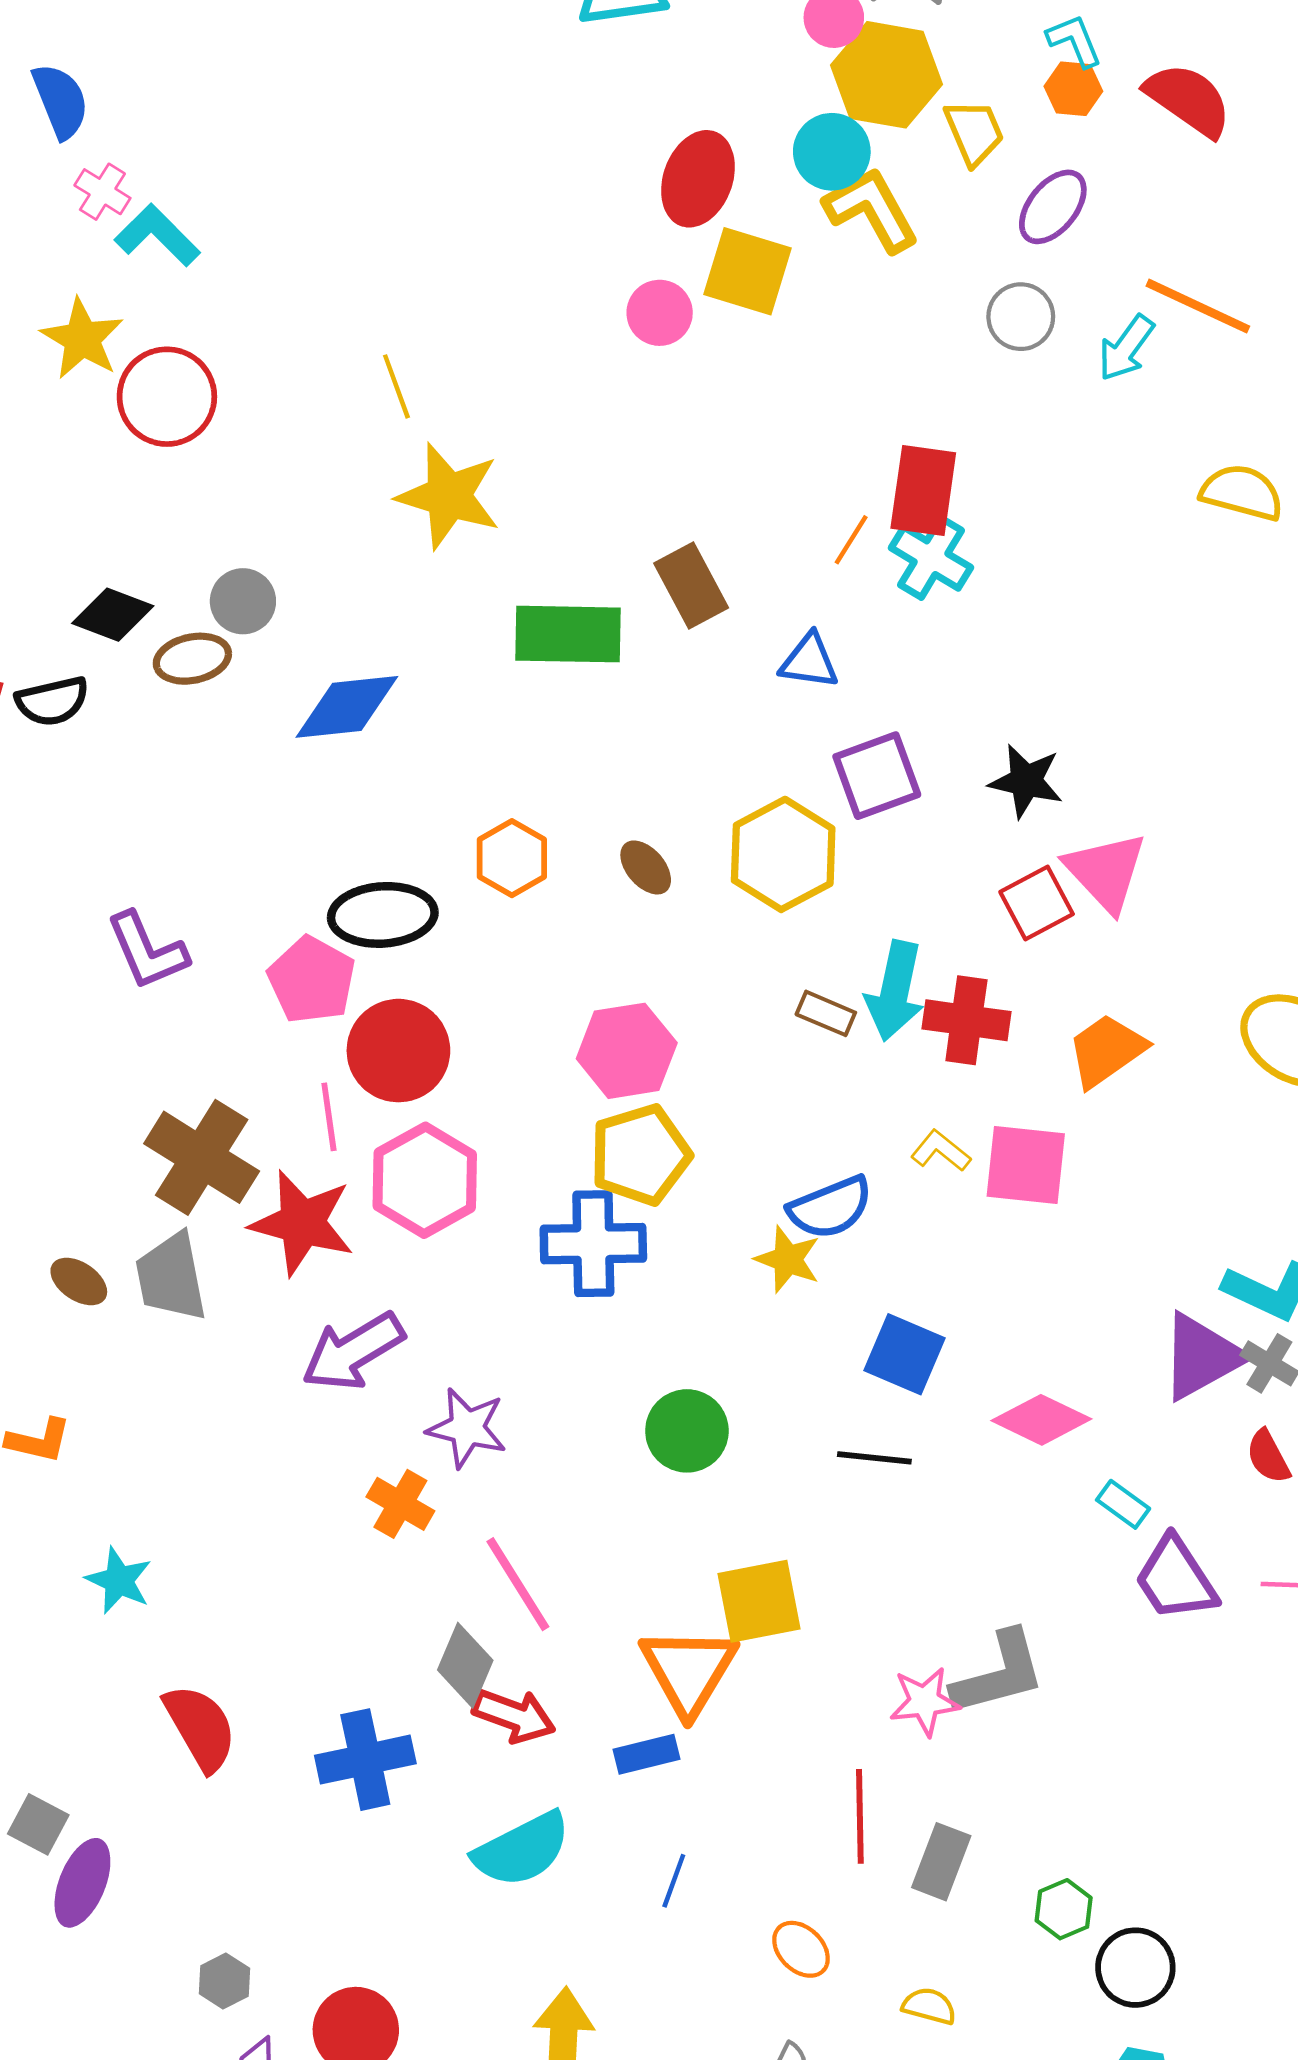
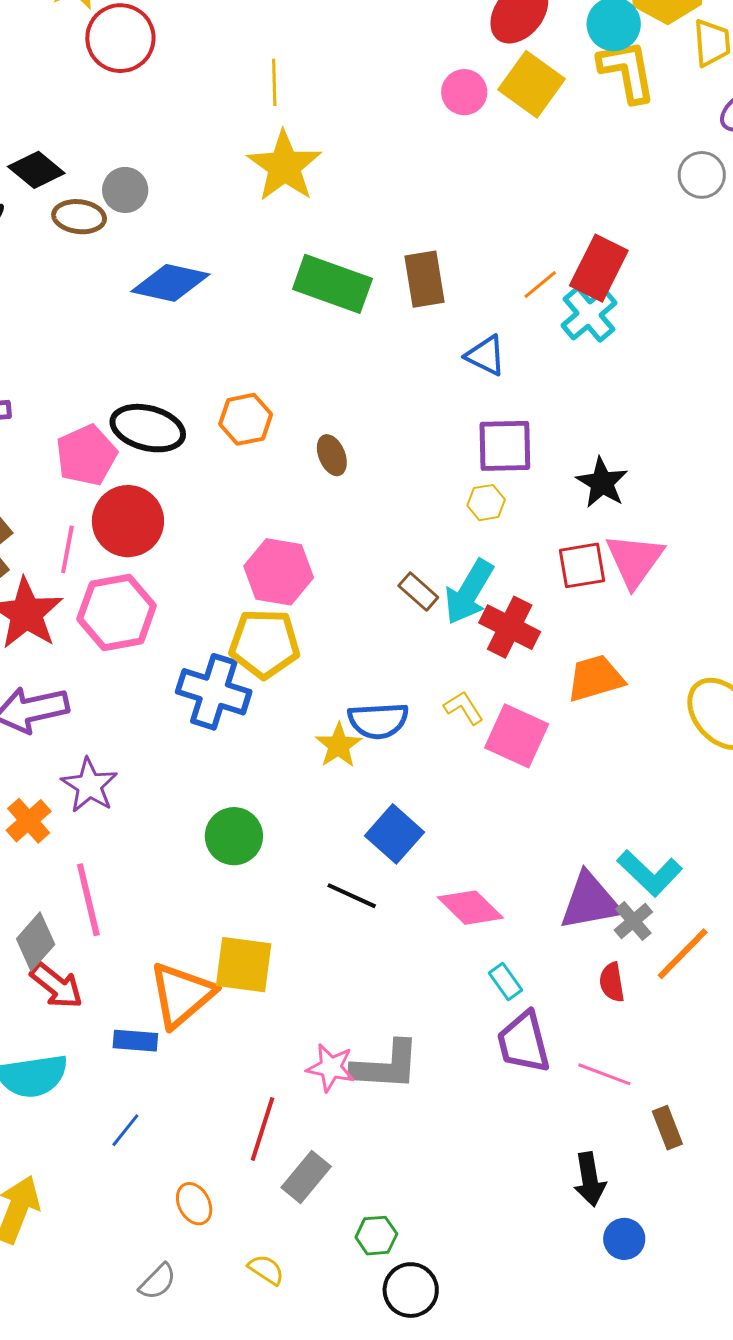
yellow hexagon: (783, 854) -> (486, 503), moved, size x0.5

